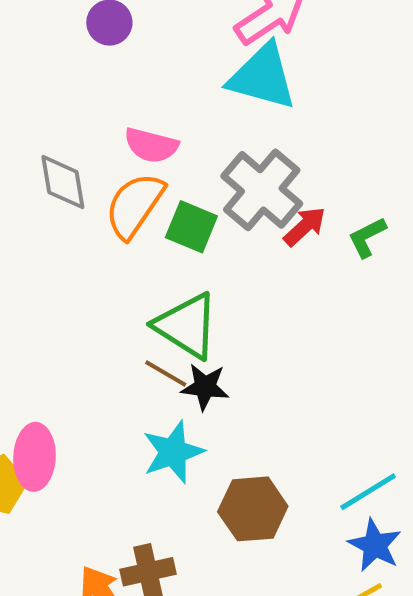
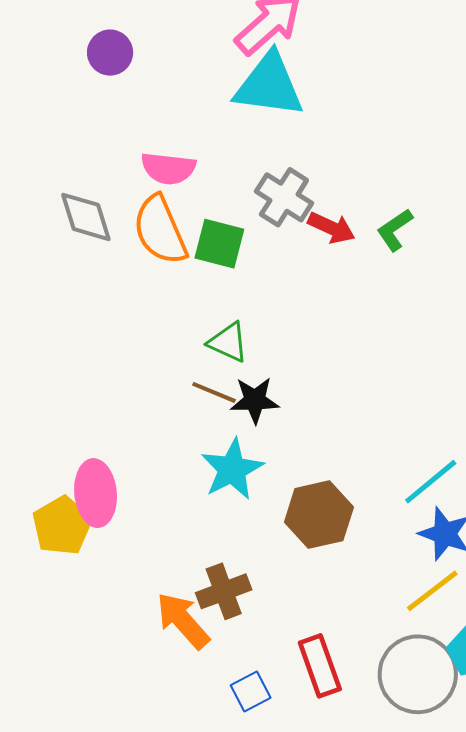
gray cross: (262, 190) -> (284, 197), size x0.7
orange semicircle: (135, 205) -> (160, 230), turned -50
red arrow: (305, 226) -> (331, 228), turned 75
green triangle: (187, 326) -> (228, 342), size x0.6

